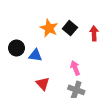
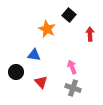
black square: (70, 28) -> (69, 15), moved
black circle: (17, 48) -> (16, 72), moved

